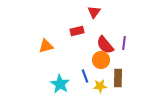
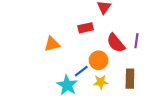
orange circle: (101, 60) -> (99, 60), moved
blue line: (85, 76) -> (81, 71), moved, turned 72
yellow star: (100, 86) -> (101, 82), moved

